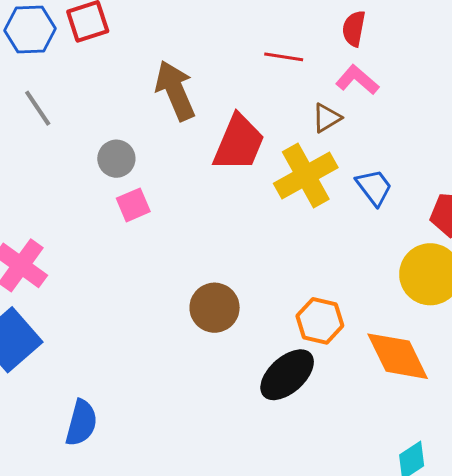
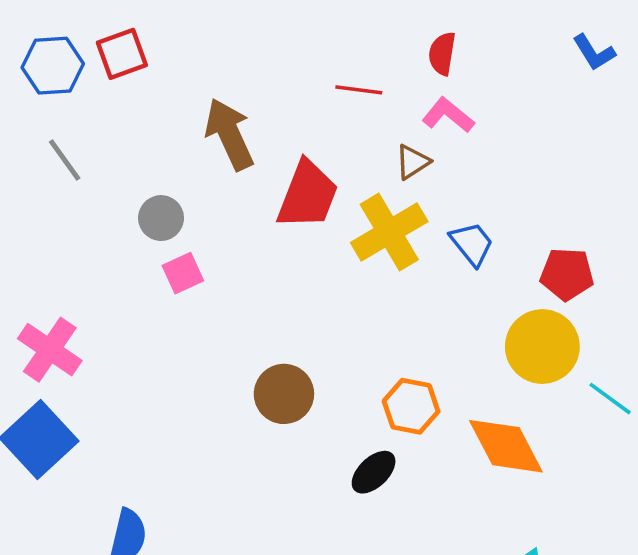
black ellipse: (287, 375) -> (374, 472), size x0.7

